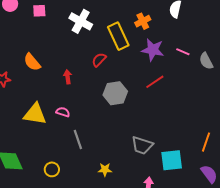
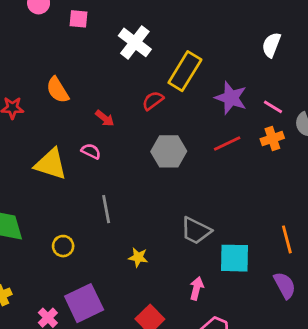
orange cross: (143, 21) -> (272, 139), moved
yellow rectangle: (118, 36) -> (185, 71), turned 48
red arrow: (68, 77) -> (105, 118), turned 128
pink semicircle: (63, 112) -> (91, 151), moved
orange line: (206, 142) -> (287, 239), turned -42

